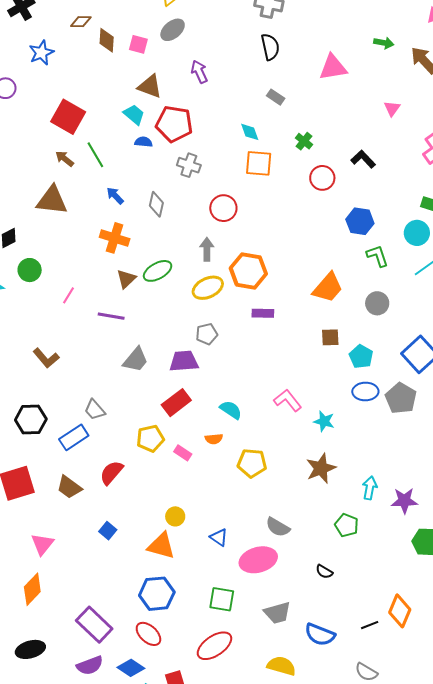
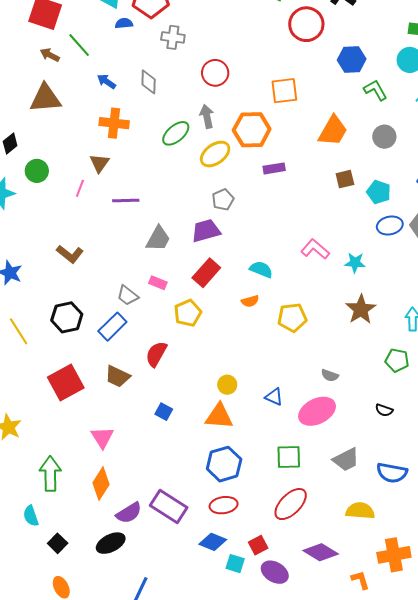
orange square: (259, 163) -> (284, 91), moved
red circle: (322, 178) -> (306, 24), size x1.4
green ellipse: (158, 271) -> (176, 133), moved
brown triangle: (126, 279) -> (99, 163), moved
pink rectangle: (183, 453) -> (158, 283), moved
gray semicircle: (278, 527) -> (330, 375), size x0.7
red ellipse: (148, 634) -> (224, 505), turned -40
purple semicircle: (90, 665) -> (129, 513), moved

